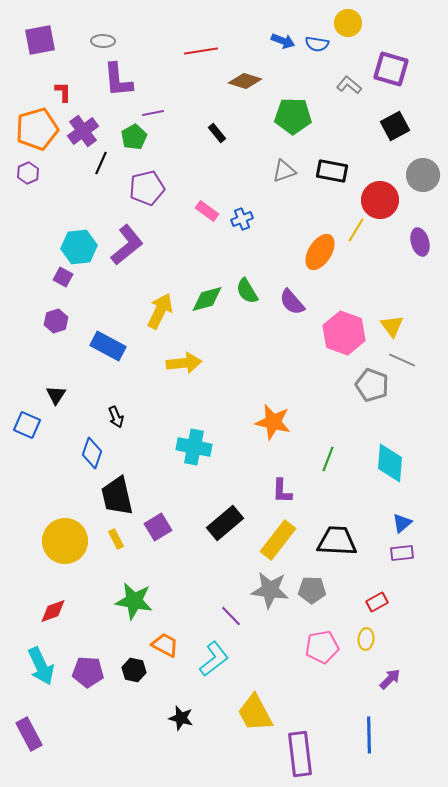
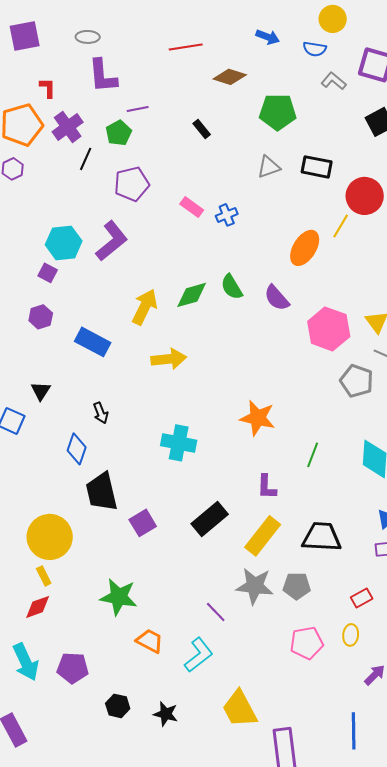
blue semicircle: (317, 44) -> (315, 49), moved
yellow rectangle: (116, 539) -> (44, 576), moved
black hexagon: (134, 670) -> (118, 706), moved

